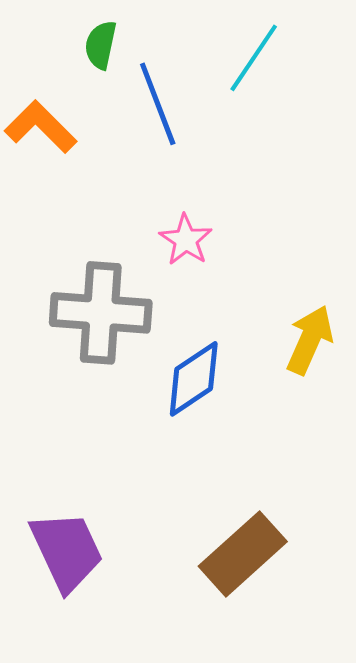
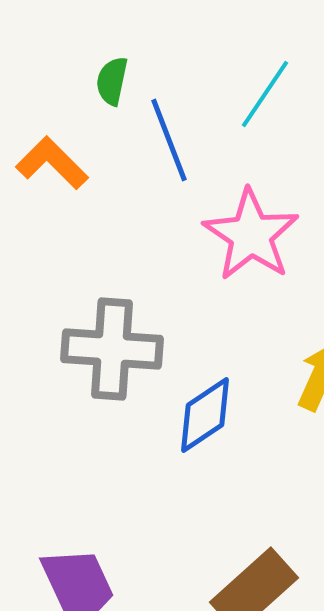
pink star: (186, 240) -> (251, 235), moved, size x1.8

